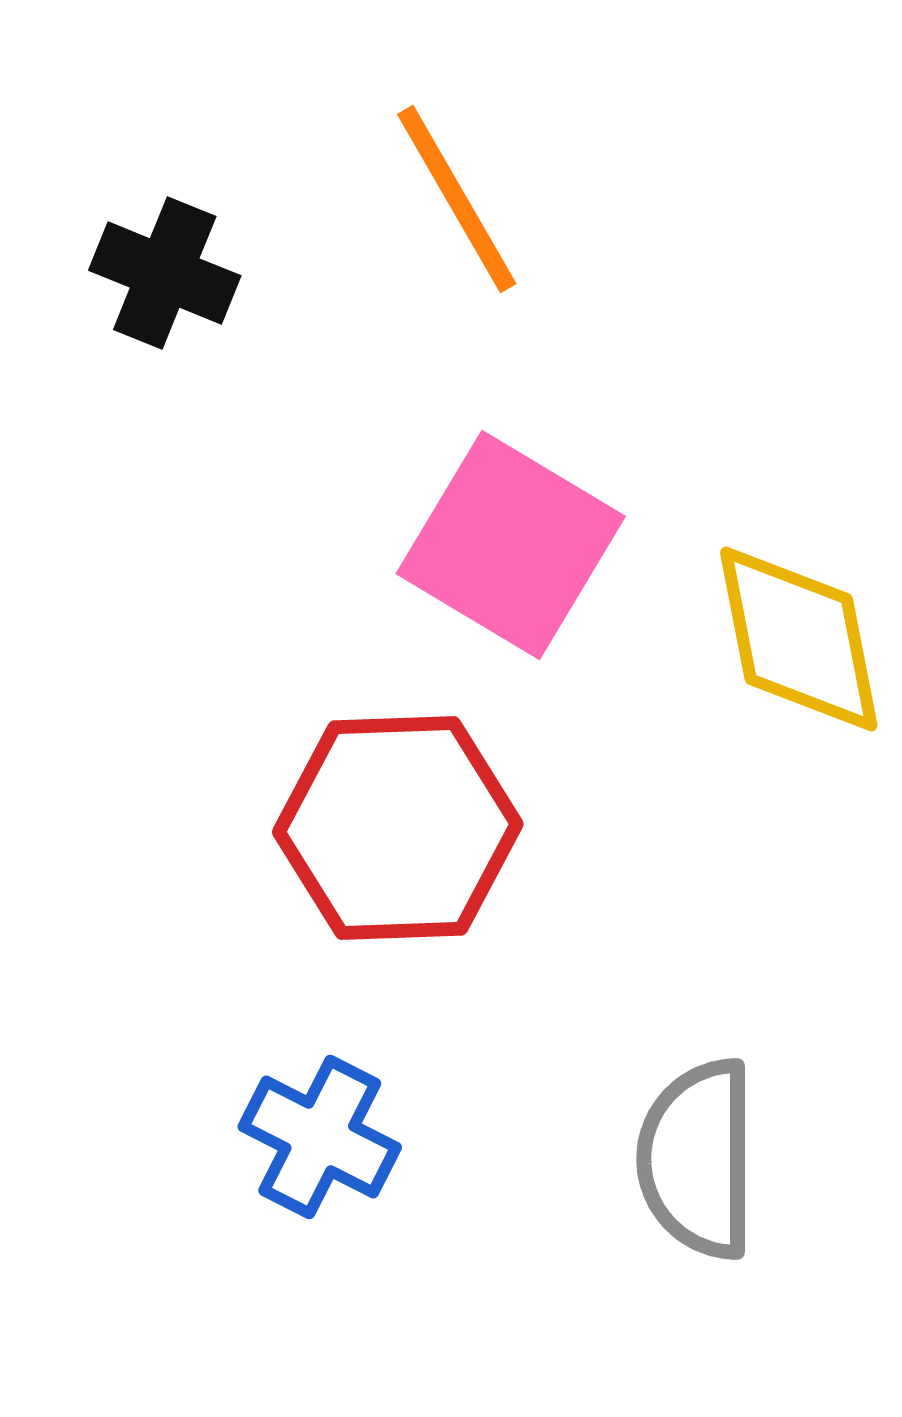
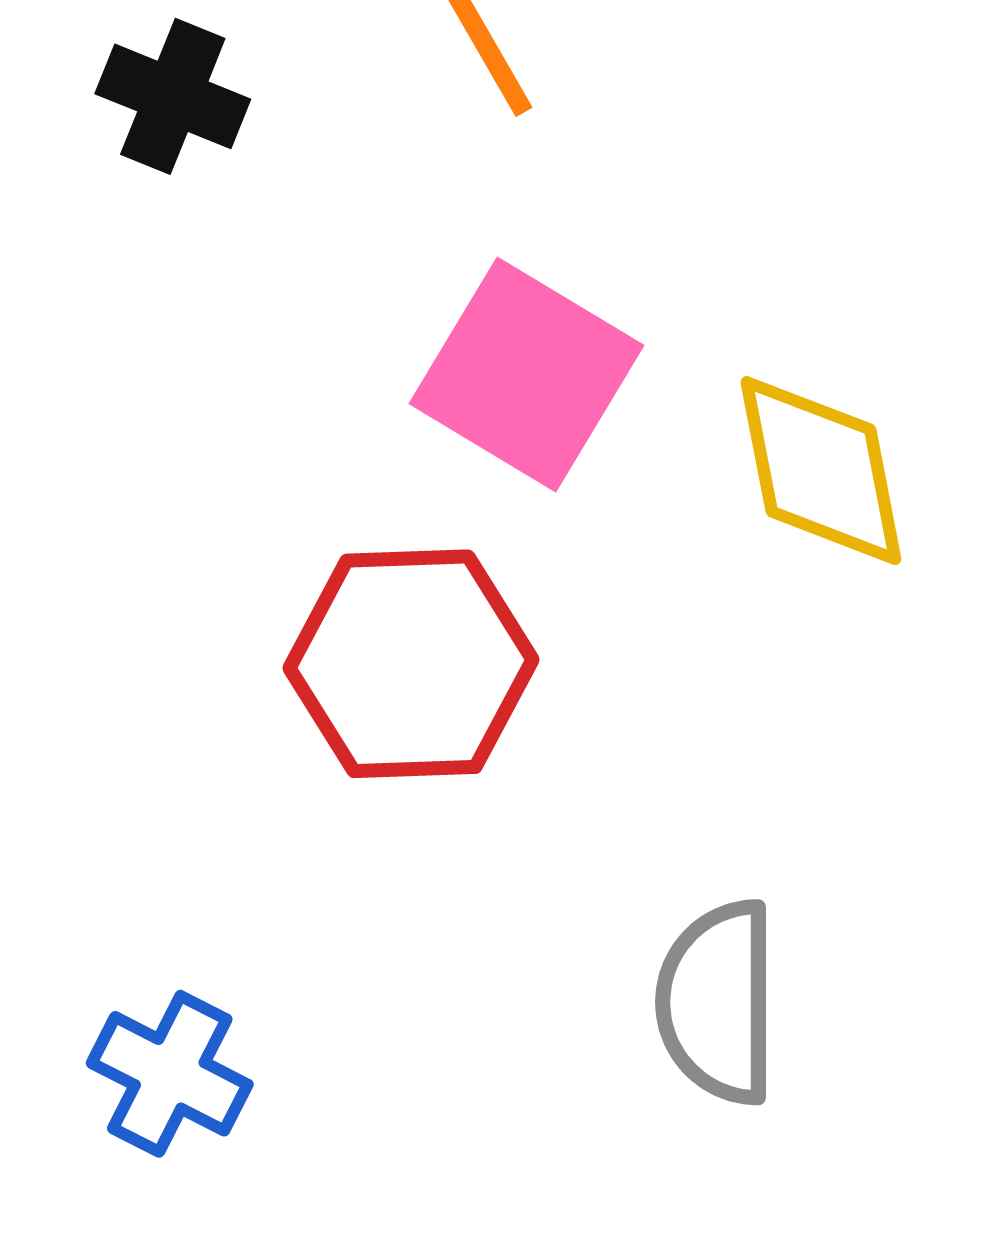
blue cross: (320, 1137) -> (170, 1074), moved

